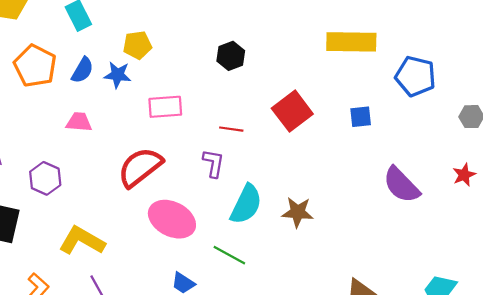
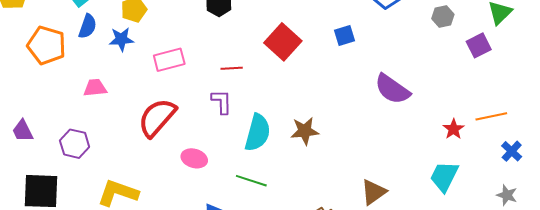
blue semicircle: (82, 70) -> (88, 26), moved
red star: (464, 175) -> (454, 129), moved
pink ellipse: (172, 219) -> (194, 158), size x0.6

